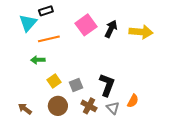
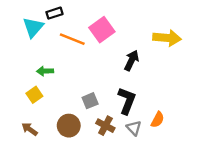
black arrow: (111, 29) -> (132, 60), moved
orange line: (49, 39) -> (72, 39), moved, turned 35
yellow square: (54, 81) -> (34, 95), moved

